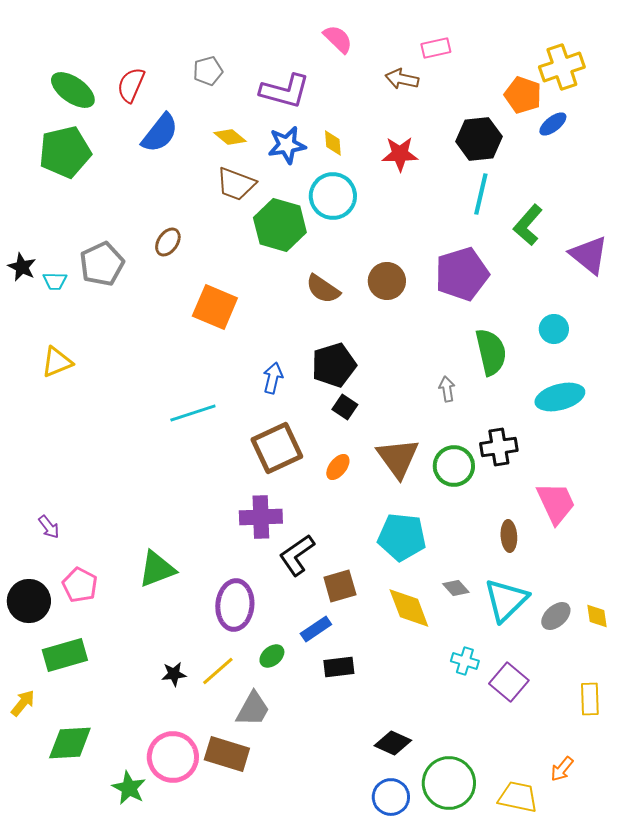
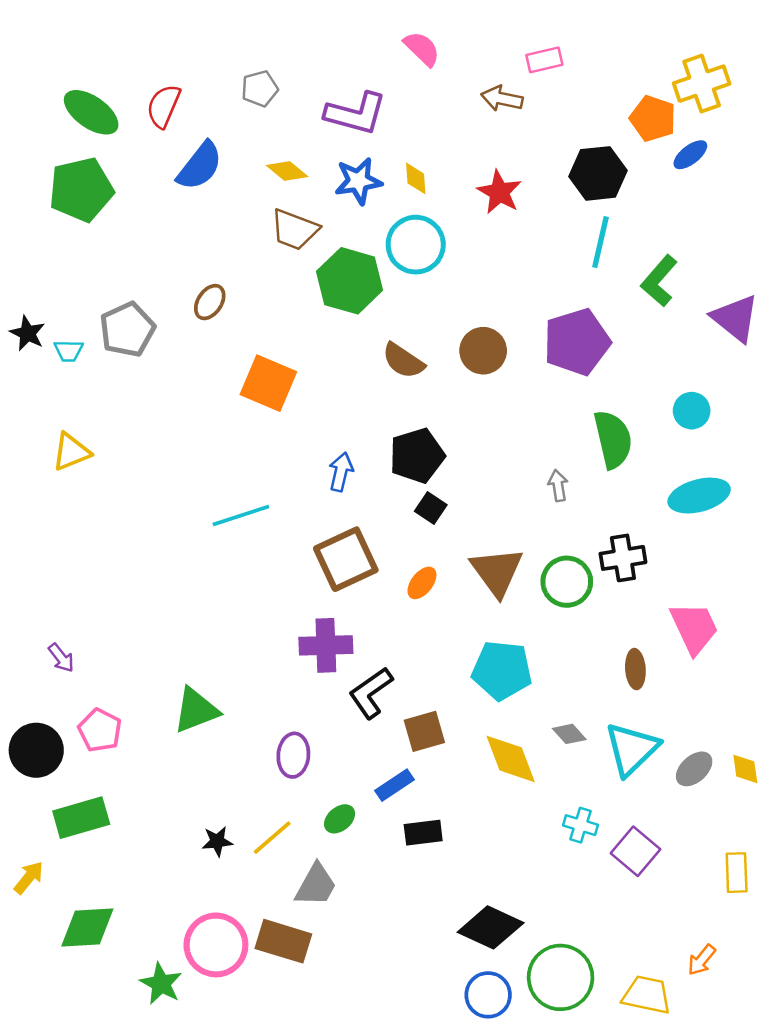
red star: (400, 154) -> (499, 192), turned 30
purple ellipse: (235, 605) -> (293, 755), size x0.7
black diamond: (393, 743) -> (491, 927), size x1.4

